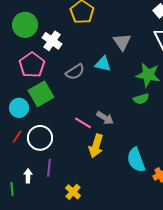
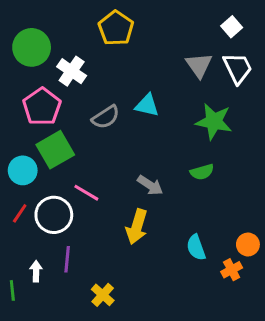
gray triangle: (122, 42) -> (199, 65), moved
green semicircle: (141, 99) -> (202, 172), moved
pink line: (83, 123) -> (86, 193), moved
cyan semicircle: (136, 160) -> (196, 247), size x0.7

